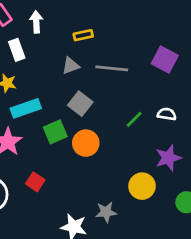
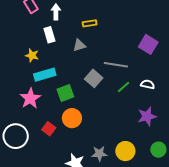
white rectangle: (17, 50) -> (49, 35), moved
gray line: (112, 68) -> (116, 65), moved
gray square: (80, 104) -> (94, 78), moved
orange circle: (86, 143) -> (72, 118), moved
yellow circle: (142, 186) -> (125, 151), moved

